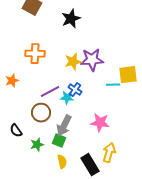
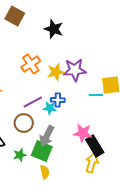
black star: (71, 19) -> (54, 29), turned -30
orange cross: (35, 54) -> (31, 64), moved, turned -36
blue cross: (75, 90) -> (58, 100), turned -32
green square: (59, 141) -> (42, 151), size x1.5
black rectangle: (90, 165) -> (95, 146), moved

